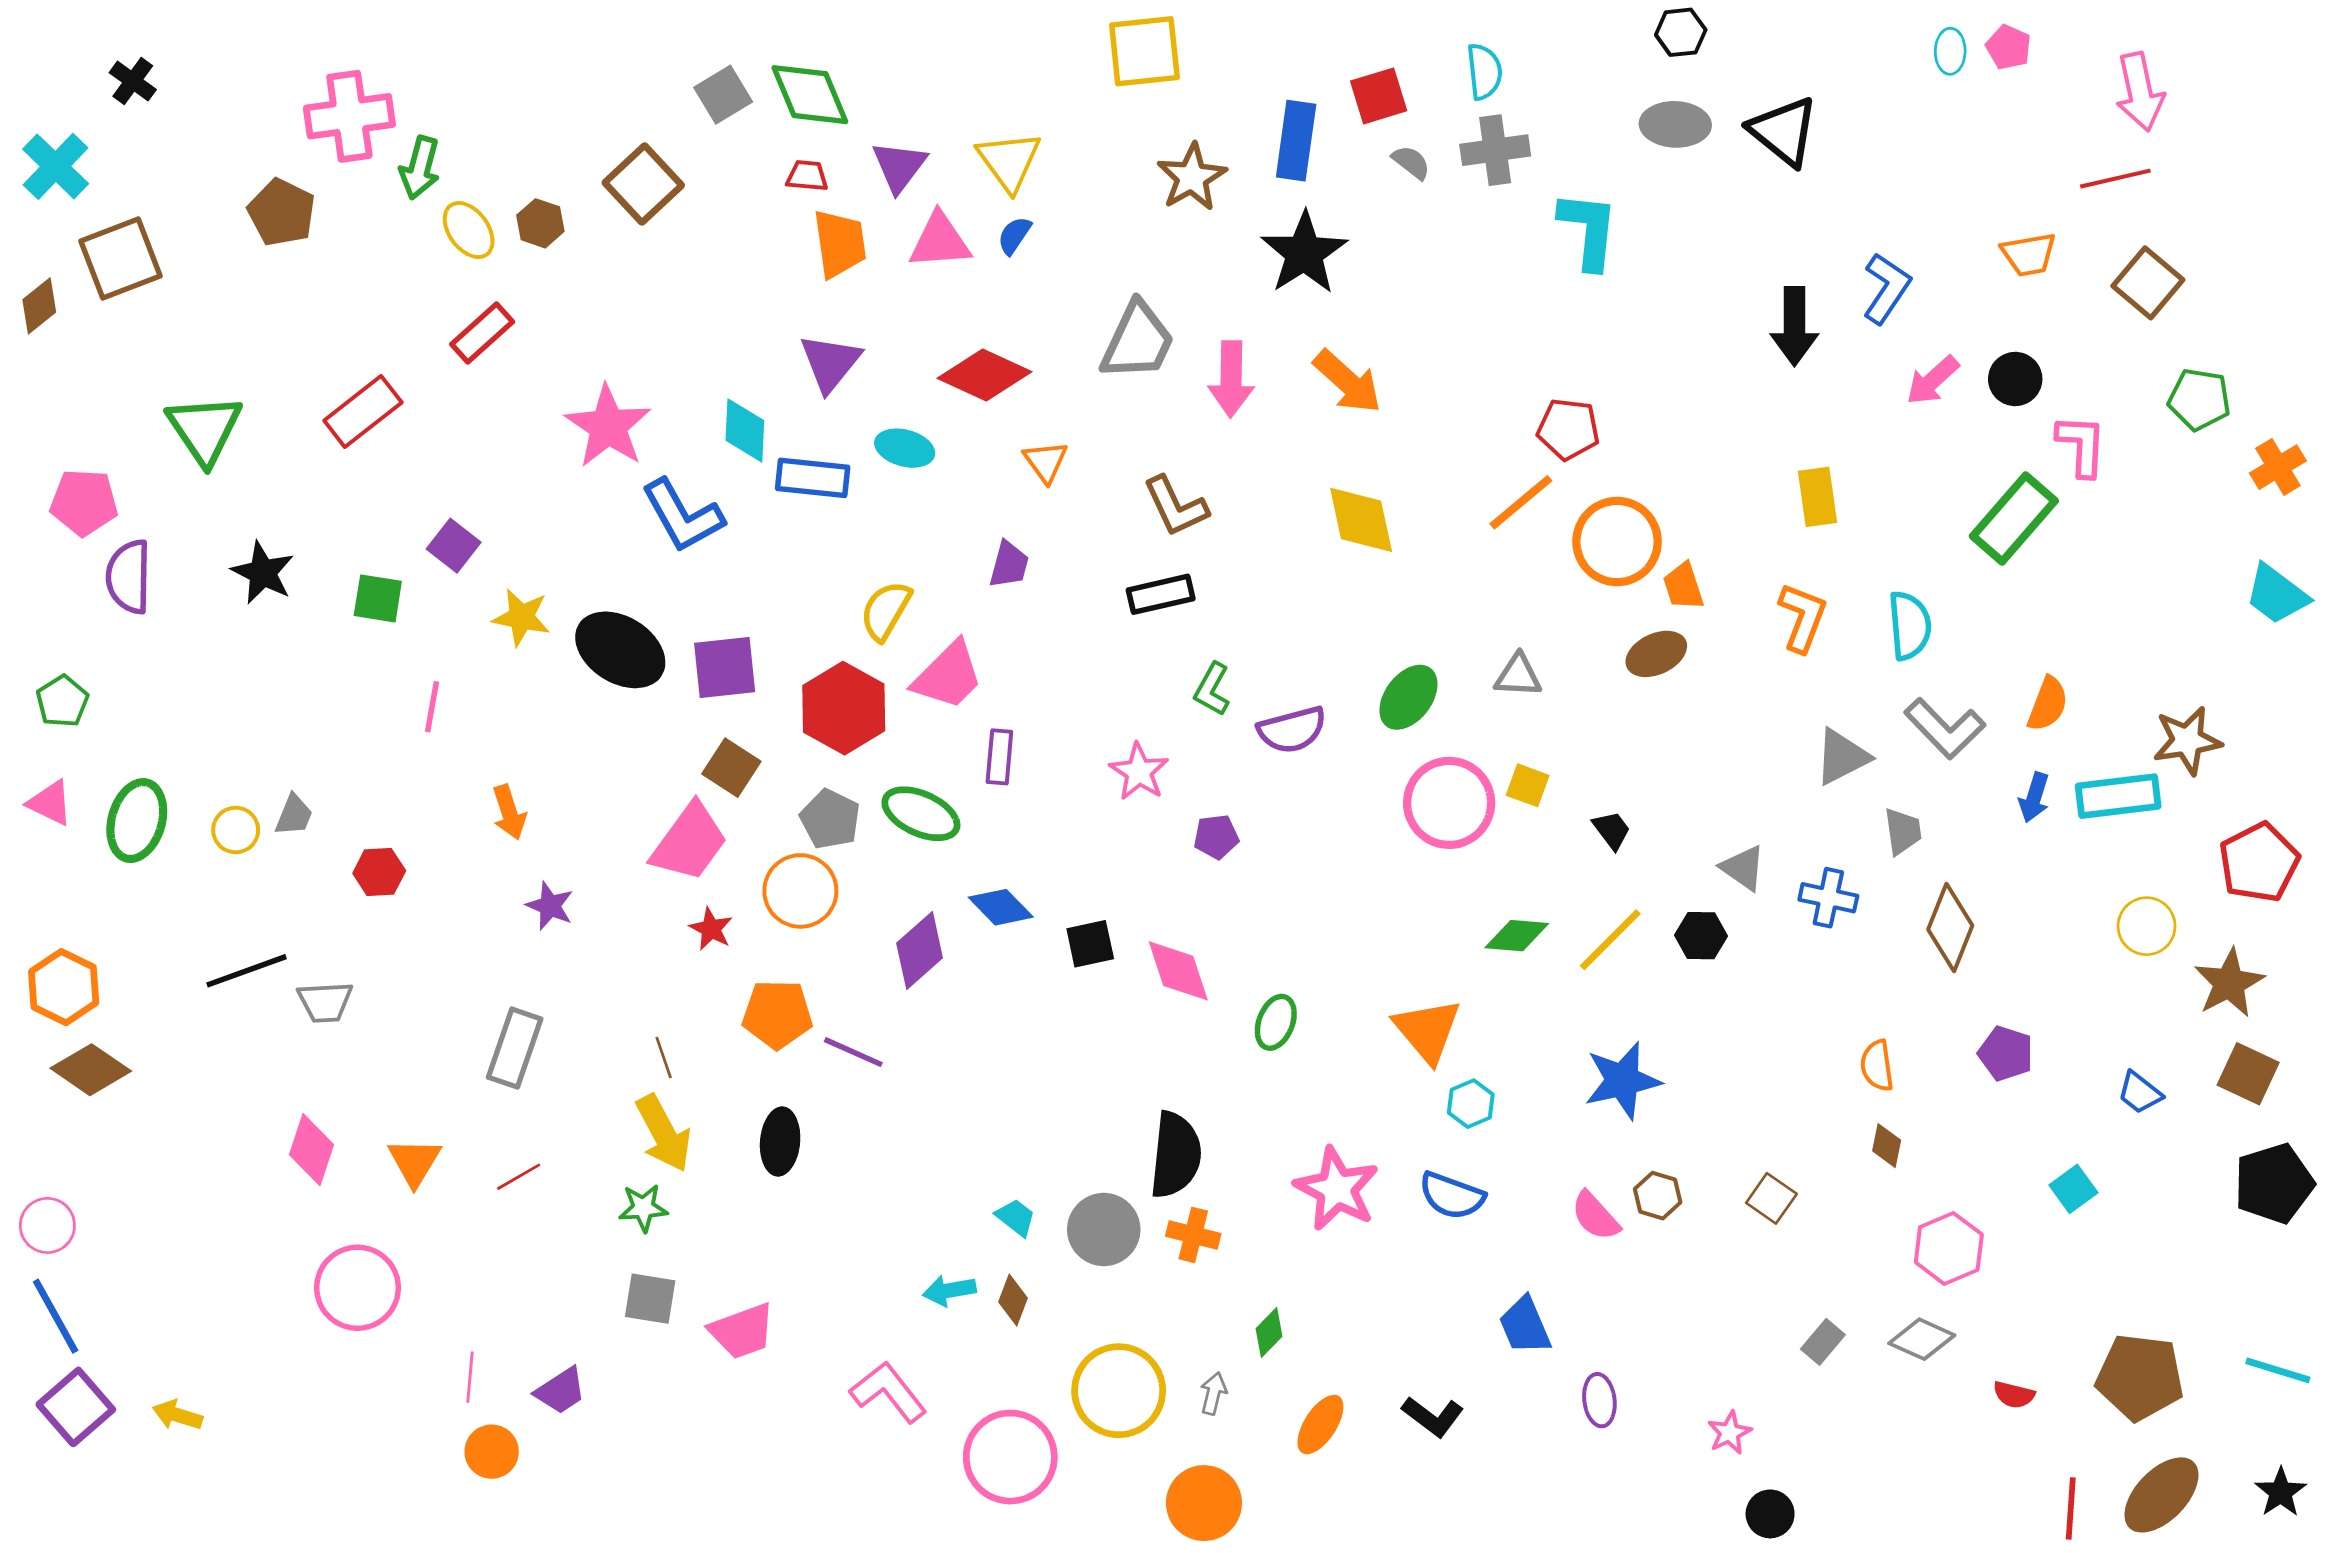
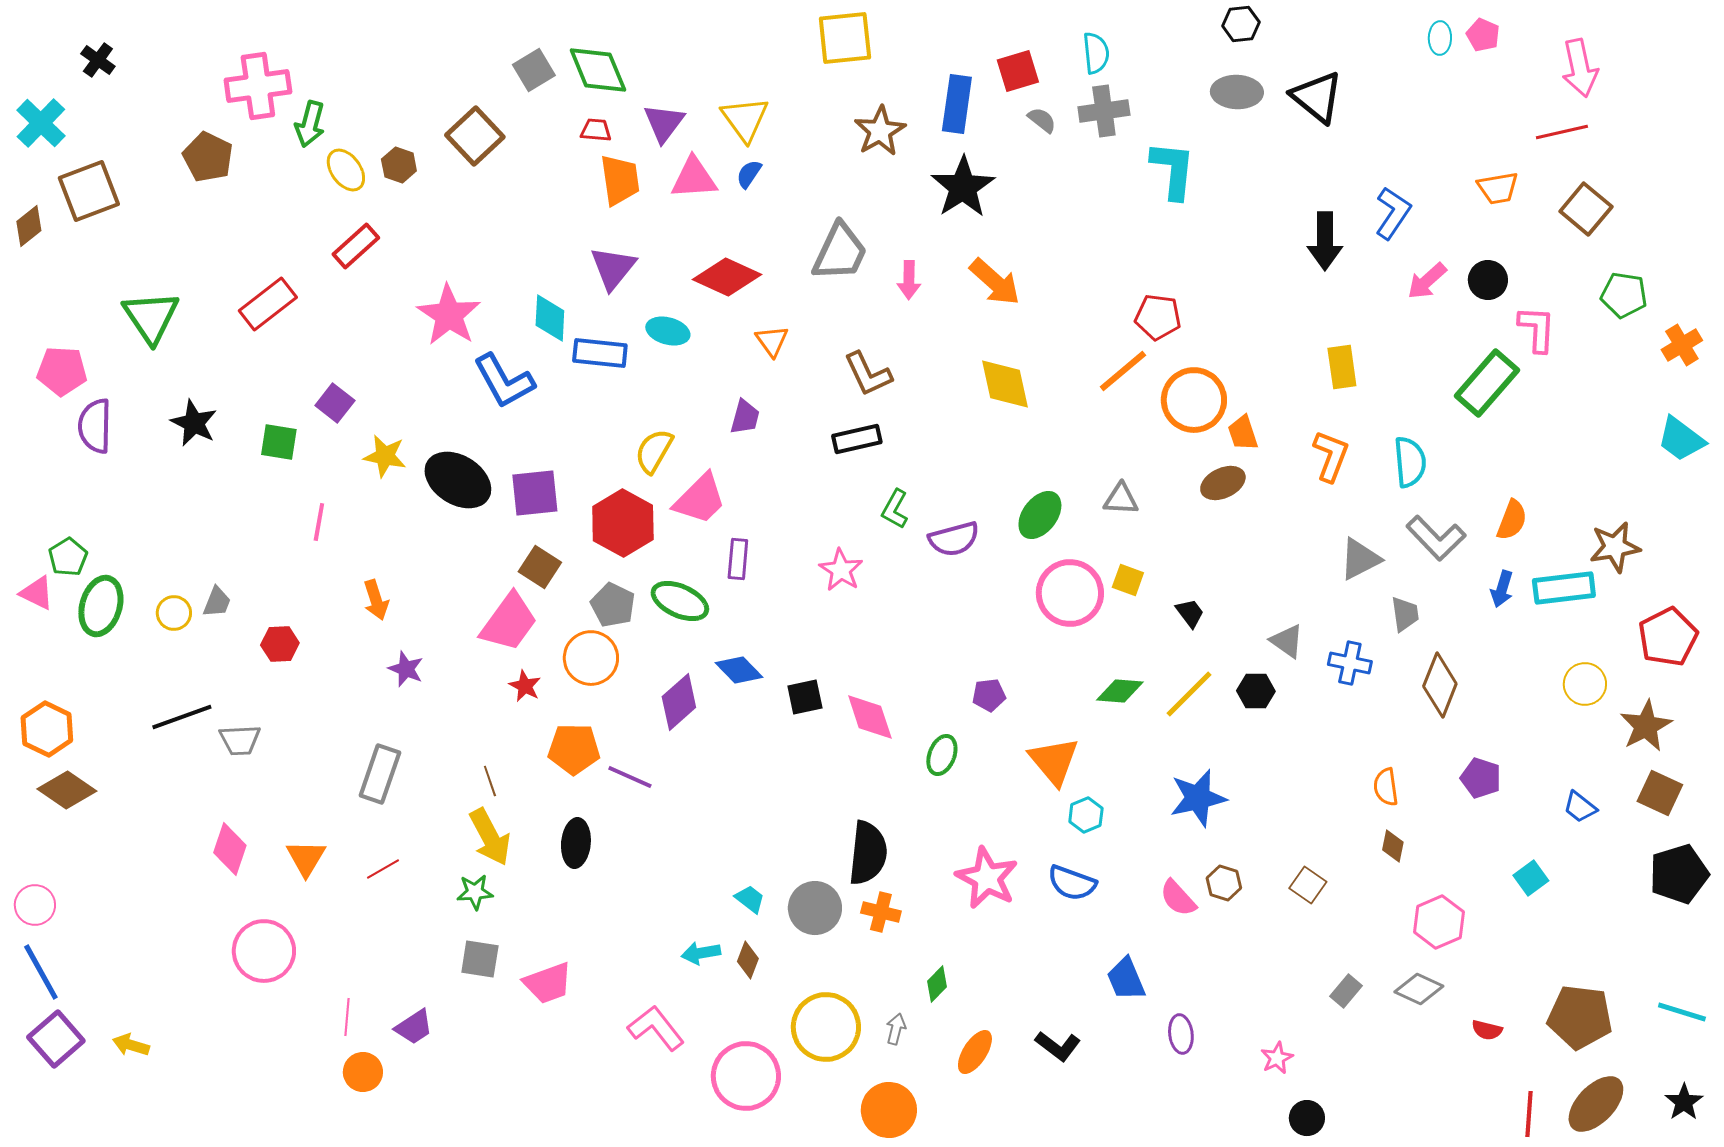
pink arrow: (1231, 379) -> (909, 280), size x0.7
green pentagon: (62, 701) -> (68, 557), moved
purple pentagon: (1216, 837) -> (989, 695), moved

